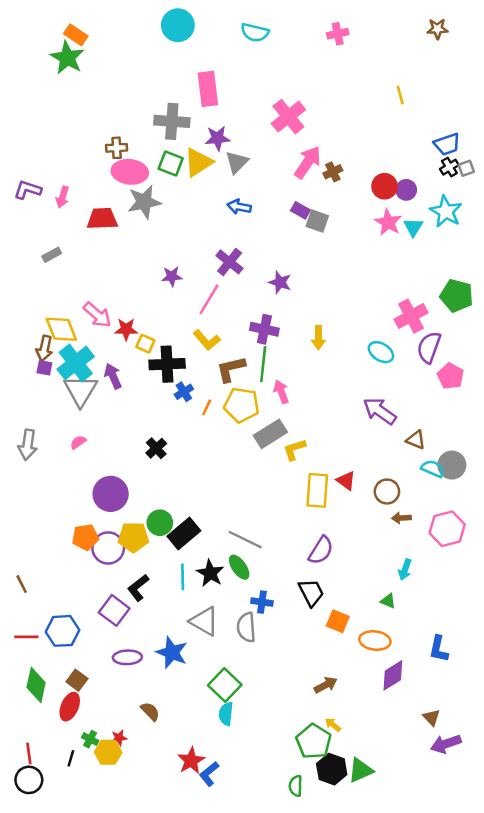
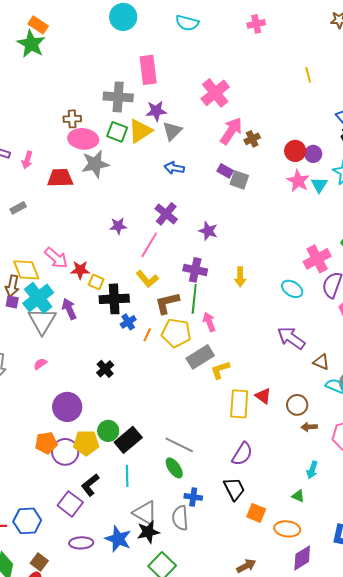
black star: (210, 573) -> (148, 532), moved, turned 30

